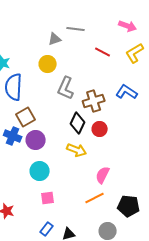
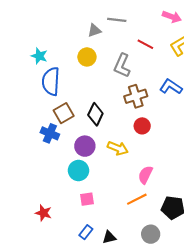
gray L-shape: (66, 88) -> (122, 65), moved
black diamond: (78, 123) -> (95, 114), moved
purple circle: (36, 140) -> (85, 146), moved

